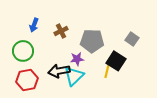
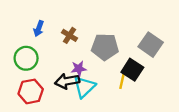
brown cross: (61, 31) -> (70, 35), turned -32
gray square: (132, 39) -> (151, 45), size x1.5
purple star: (77, 59) -> (79, 69), moved

